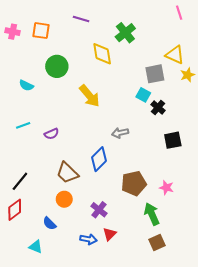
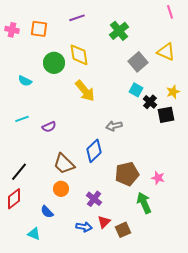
purple line: (81, 19) -> (77, 18), turned -35
yellow diamond: (102, 54) -> (79, 55), moved
gray square: (155, 74) -> (138, 62), moved, turned -30
yellow star: (188, 75) -> (173, 92), moved
black square: (173, 140) -> (166, 115), moved
brown square: (157, 242) -> (123, 230), moved

